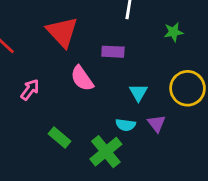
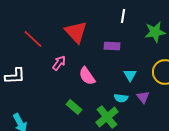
green star: (173, 32) -> (155, 32), size x1.5
pink semicircle: (82, 78) -> (87, 76), moved
pink arrow: (30, 90) -> (59, 63), moved

